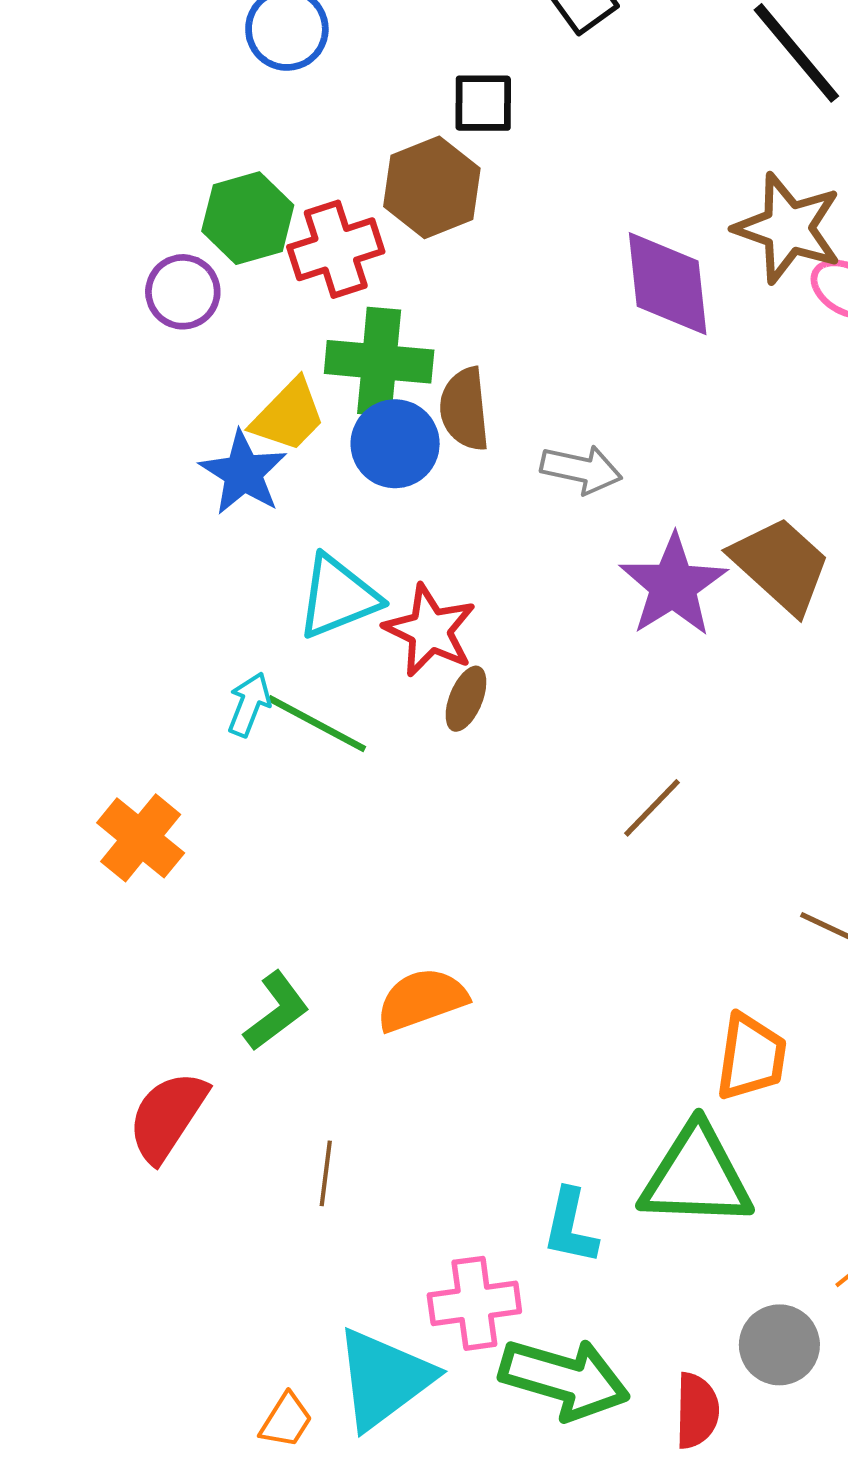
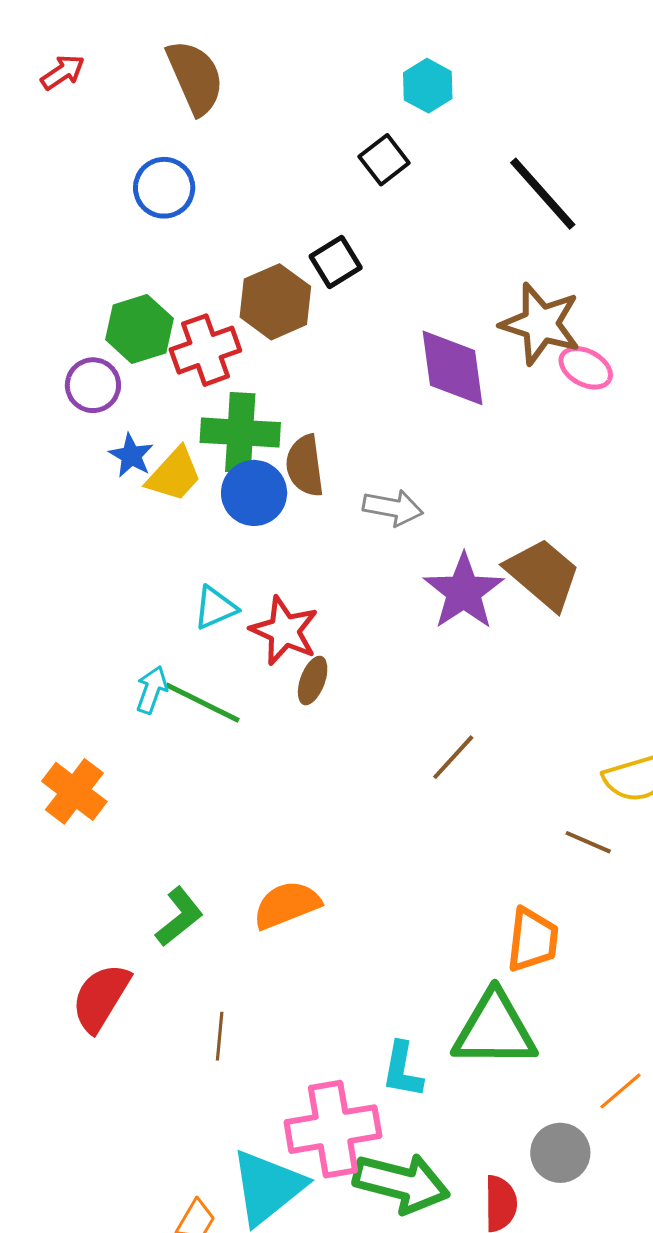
black square: (483, 103) -> (336, 262), moved, turned -30
blue star: (243, 473) -> (131, 456), moved, size x0.7
cyan triangle: (338, 597) -> (215, 608), size x0.7
pink cross: (474, 1303) -> (333, 1129), size x1.4

